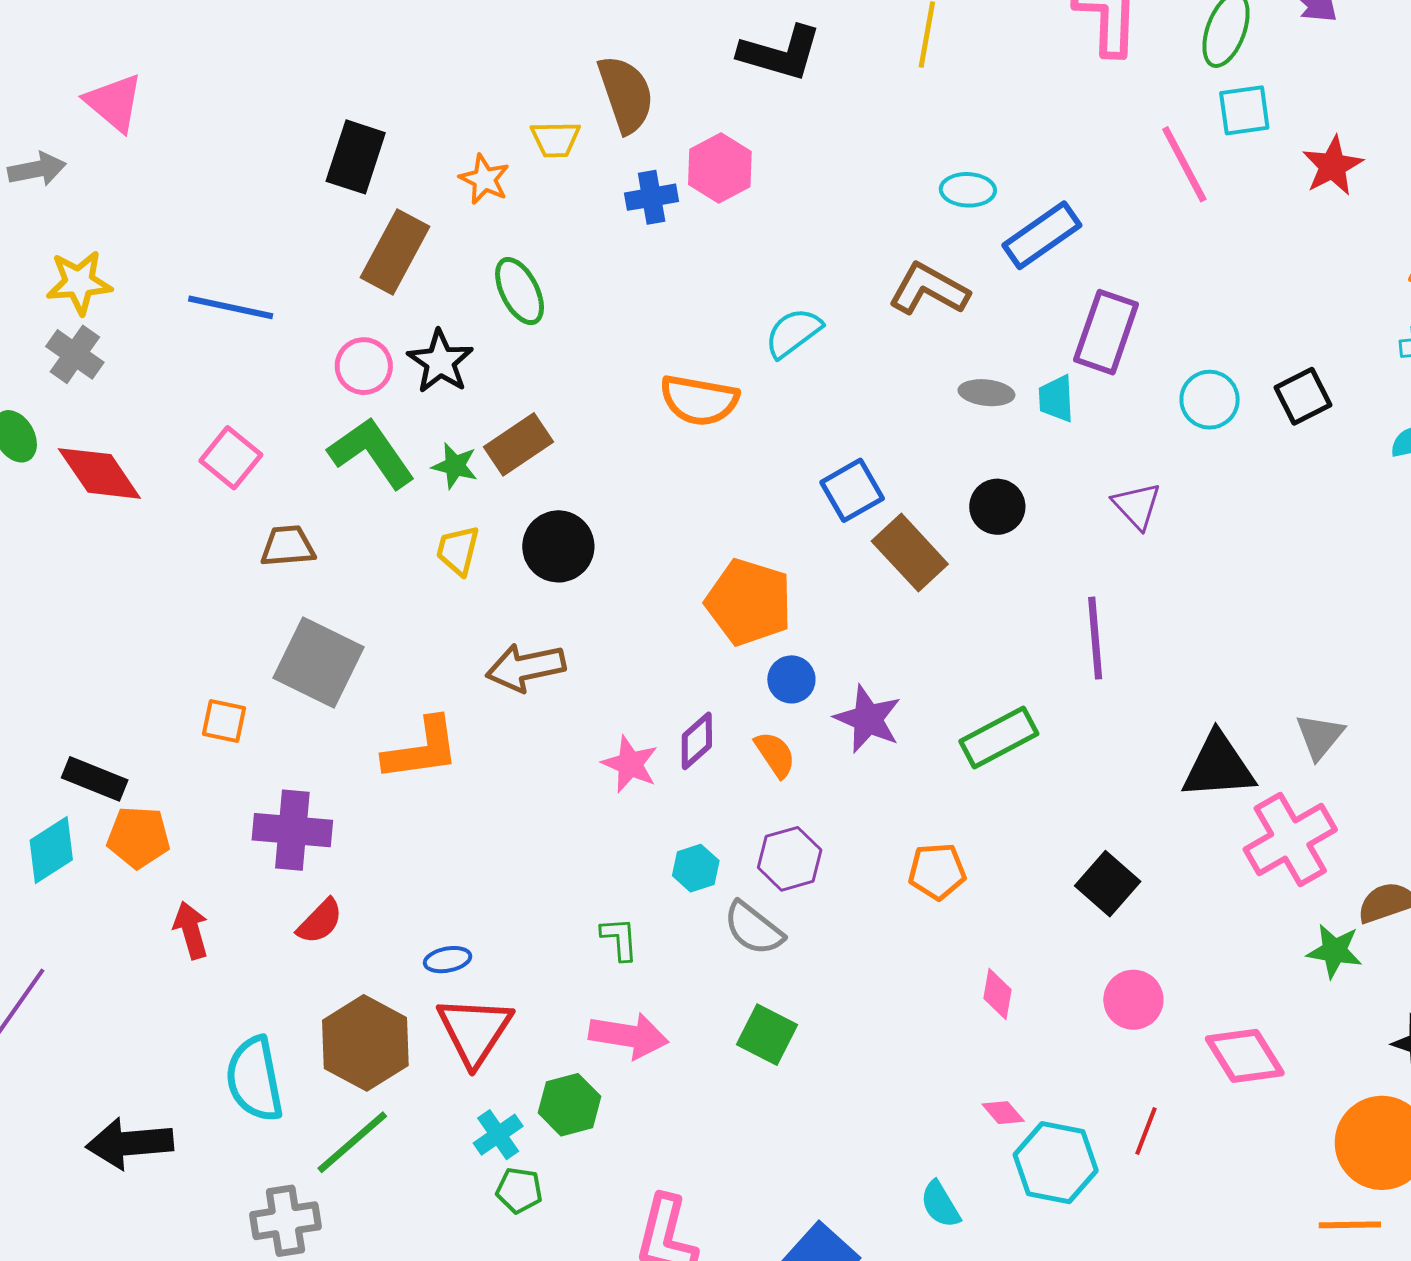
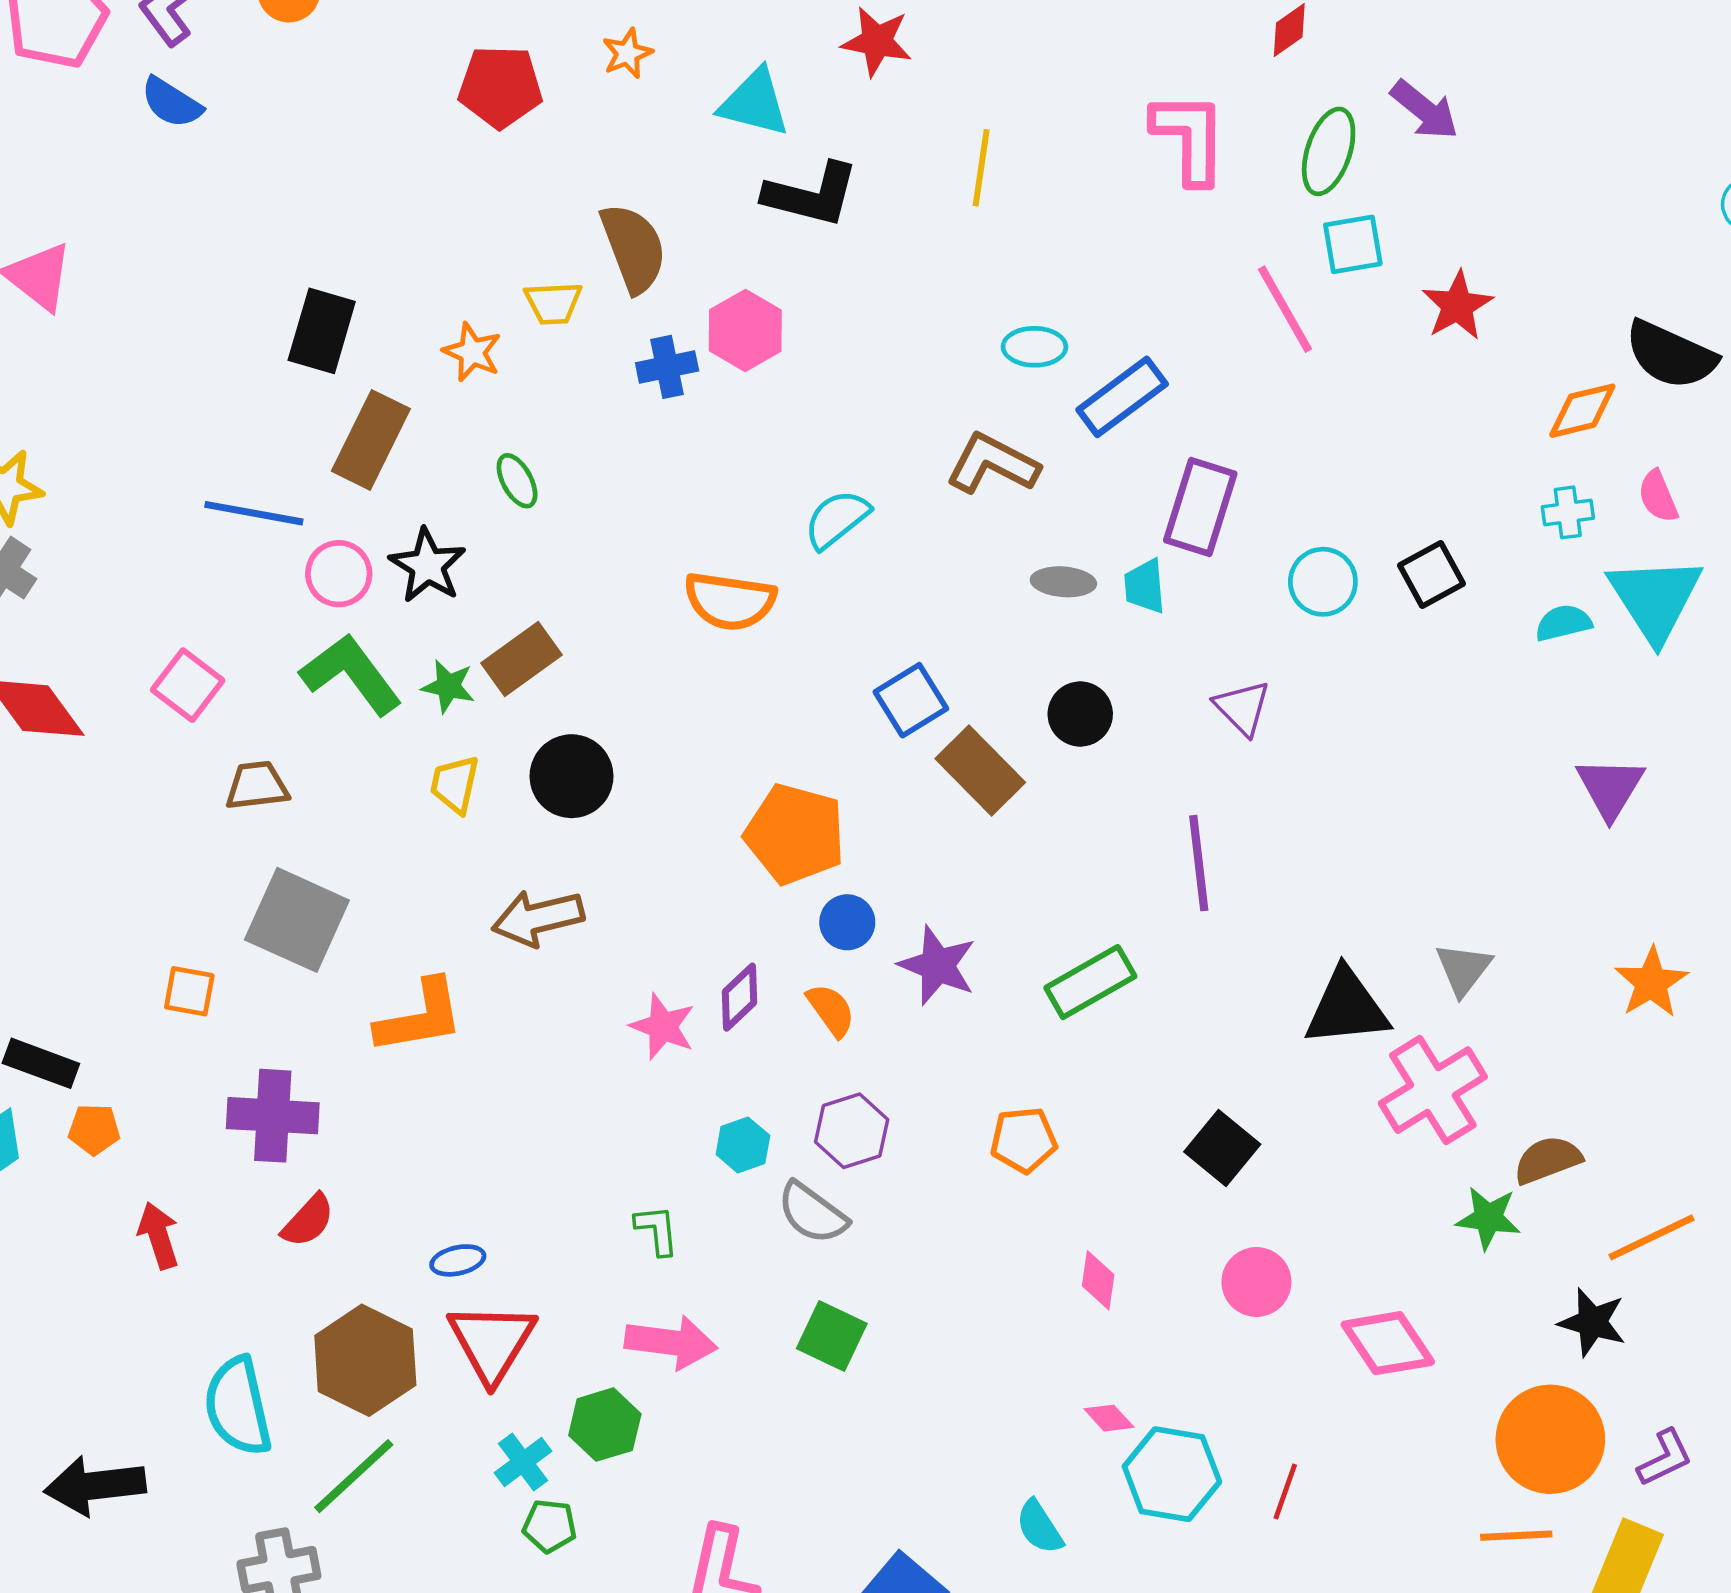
green ellipse: (520, 291) -> (517, 481), size x0.7
blue line: (231, 307) -> (254, 513), moved
orange pentagon: (139, 837) -> (94, 1129), size x0.7
red line: (1146, 1131) -> (1285, 1491), moved

